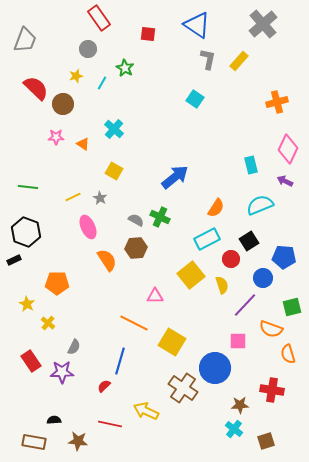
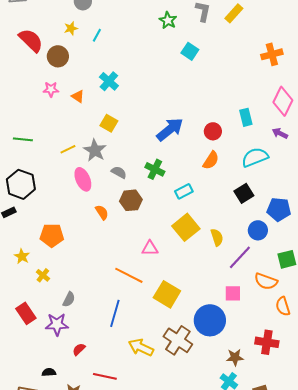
green star: (125, 68) -> (168, 20), moved
gray star: (100, 198) -> (95, 150), size x1.6
gray semicircle: (136, 220) -> (119, 172), moved
cyan rectangle: (207, 239) -> (184, 191), moved, size x0.7
red circle: (231, 259) -> (213, 131), moved
orange semicircle: (107, 260) -> (102, 212), size x0.7
red semicircle: (104, 386) -> (79, 349), moved
yellow arrow: (146, 411) -> (141, 347), moved

